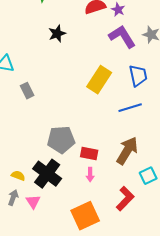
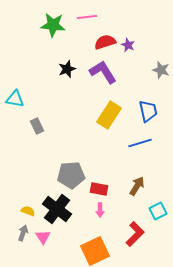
purple L-shape: (122, 37) -> (103, 72), moved
brown arrow: (127, 151) -> (137, 186), size x0.7

